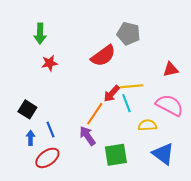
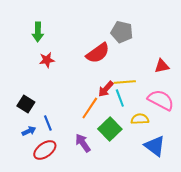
purple arrow: (87, 136) -> (83, 143), moved
blue arrow: (31, 138) -> (29, 131), turned 64
green square: (116, 155) -> (110, 129), moved, turned -35

